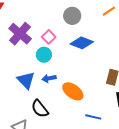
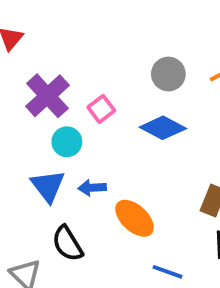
gray circle: (72, 16) -> (168, 74), moved
cyan circle: (44, 55) -> (67, 142), moved

